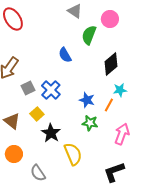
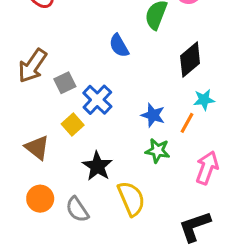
gray square: (28, 88) -> (65, 83), moved
yellow square: (37, 114) -> (73, 124), moved
gray semicircle: (38, 173) -> (77, 209), moved

